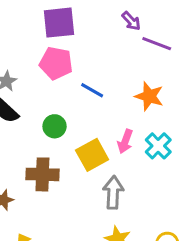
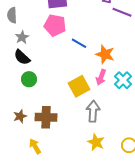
orange star: (149, 96) -> (105, 54), moved
green circle: (55, 126) -> (29, 79), moved
brown cross: (42, 174) -> (46, 117), moved

